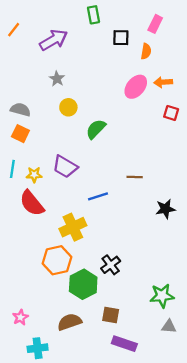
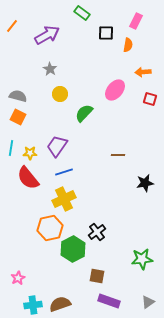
green rectangle: (94, 15) -> (82, 13), turned -42
pink ellipse: (136, 87) -> (115, 90), moved
purple trapezoid: (65, 167) -> (57, 146), turned 95
blue line: (98, 196) -> (64, 172), moved
brown semicircle: (70, 322) -> (60, 304), moved
gray triangle: (169, 326) -> (148, 302), moved, turned -40

